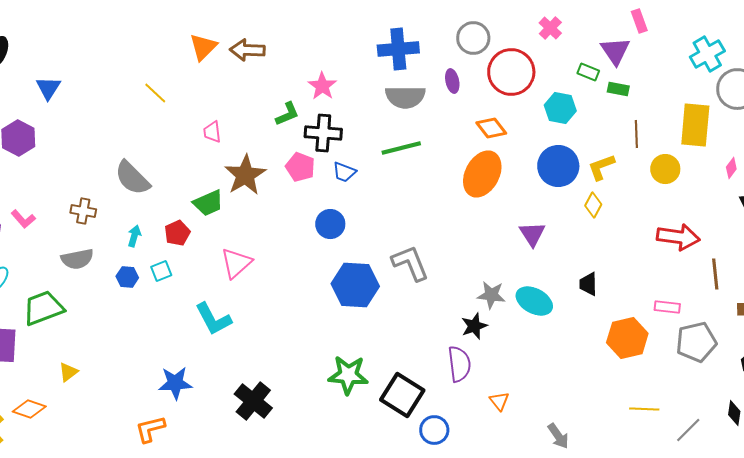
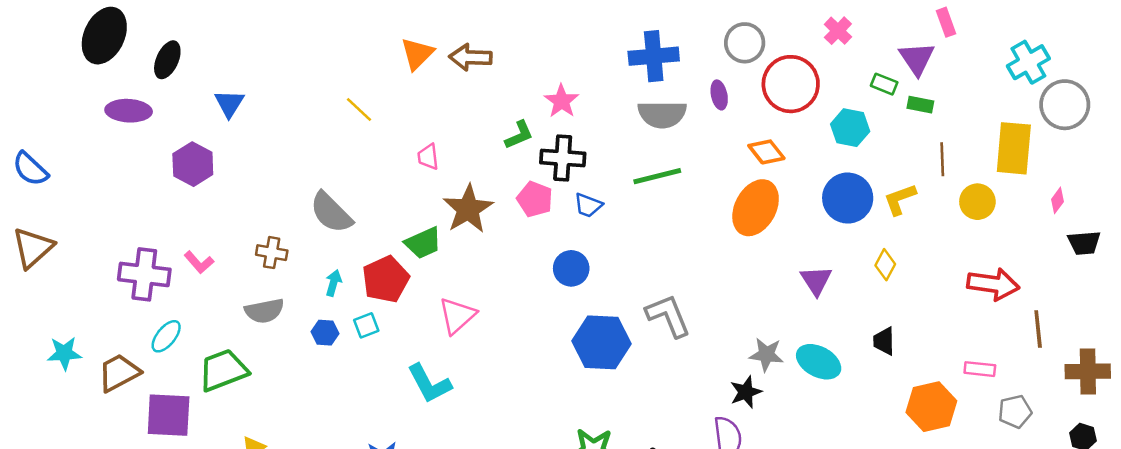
yellow diamond: (593, 205) -> (885, 265), moved
red pentagon: (177, 233) -> (386, 279), size x1.5
gray pentagon: (696, 342) -> (1015, 411), size x0.7

